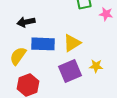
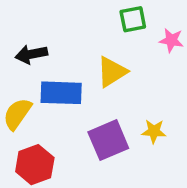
yellow triangle: (72, 43) -> (112, 72), moved

